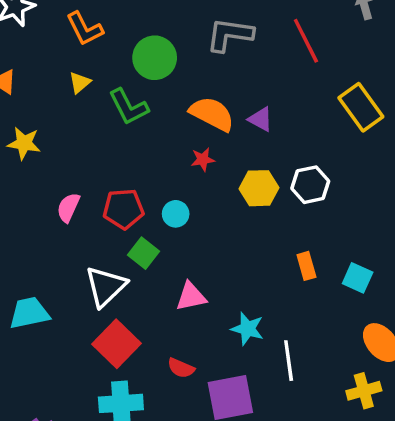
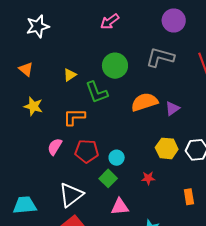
orange L-shape: (85, 29) -> (74, 117), moved, turned 110
orange semicircle: (212, 114) -> (144, 102), turned -52
purple triangle: (261, 119) -> (172, 108), turned 49
red star: (203, 159) -> (148, 178), moved
green square: (144, 253) -> (108, 178), moved

